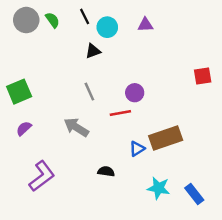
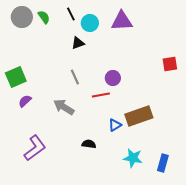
purple triangle: (145, 25) -> (122, 21), size x1.6
purple semicircle: (24, 128) -> (25, 101), moved
blue rectangle: (194, 194) -> (163, 163), turned 54

